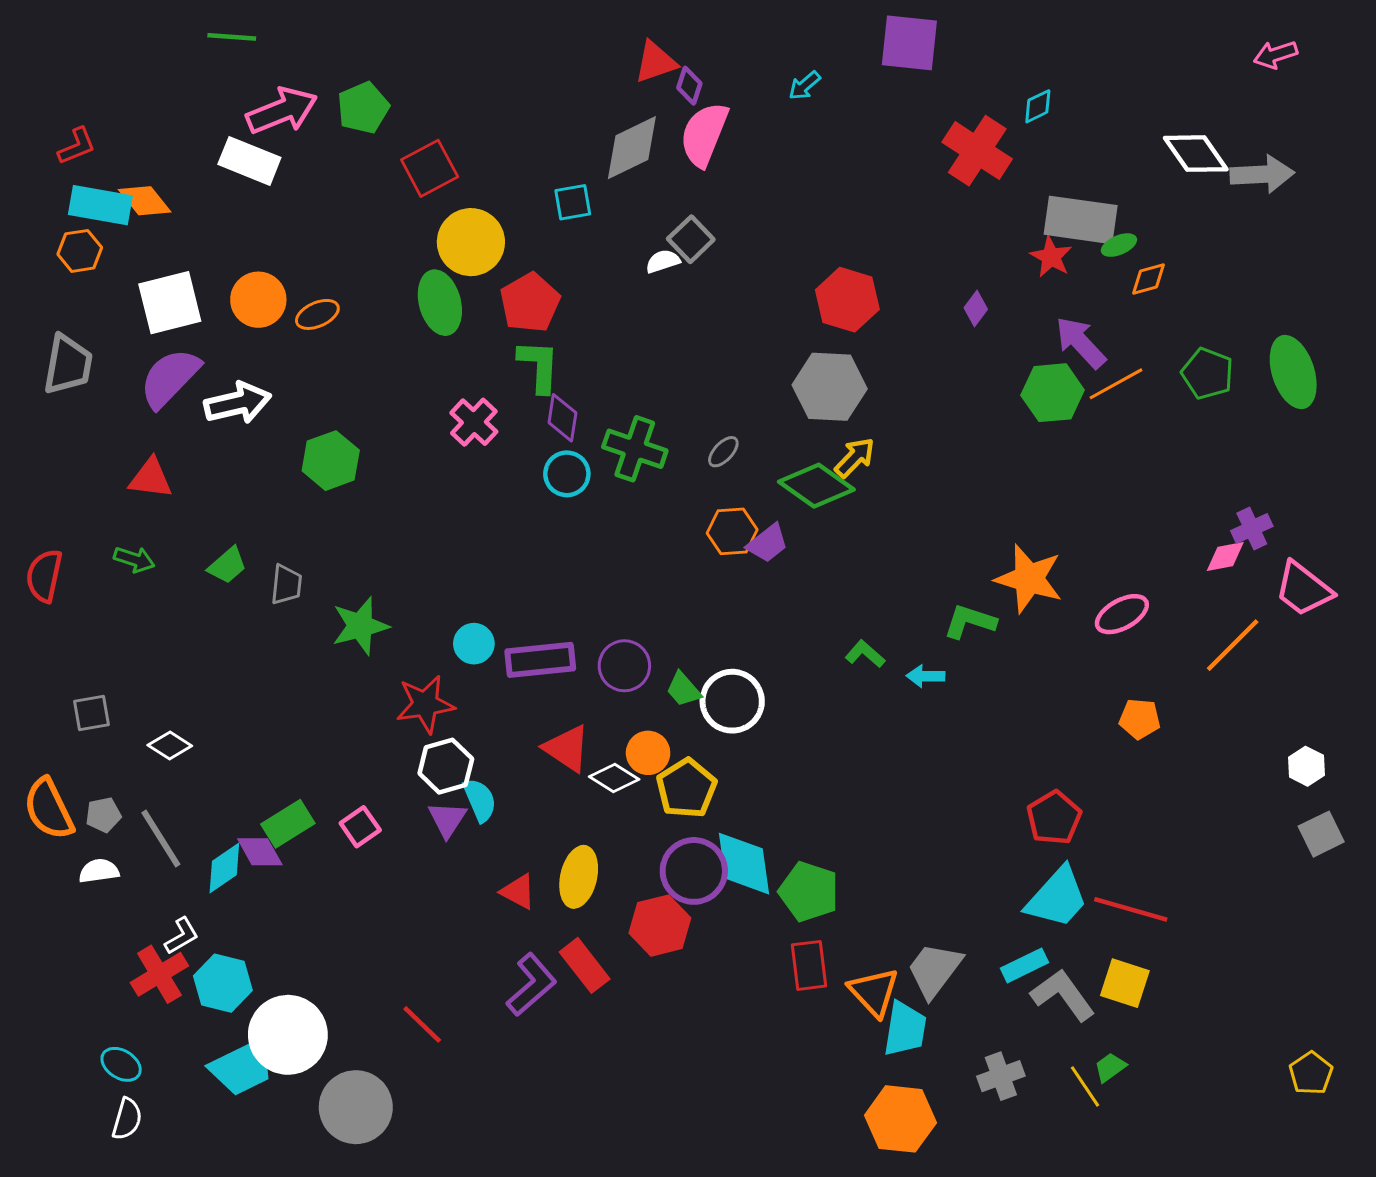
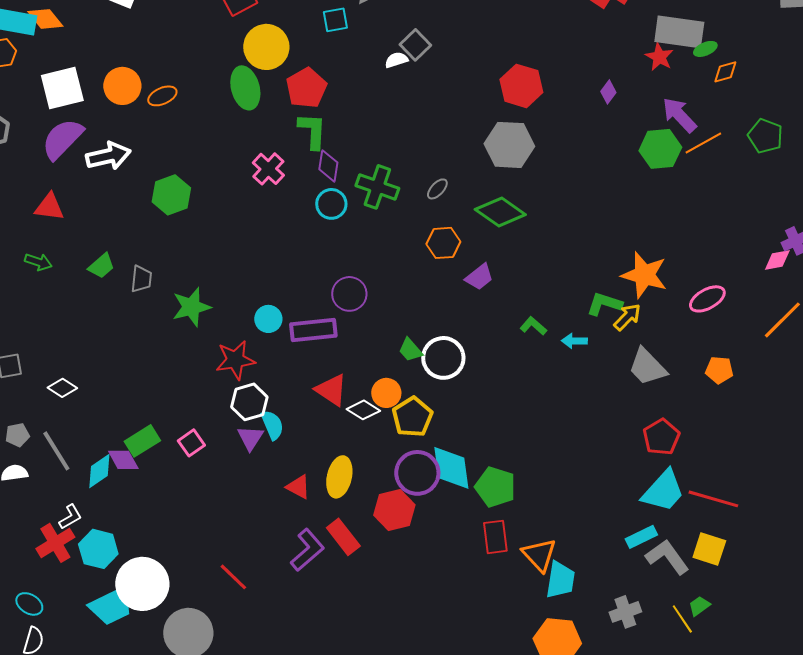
yellow arrow: (855, 458) -> (627, 317), moved
purple trapezoid: (768, 543) -> (479, 277), moved
purple circle: (624, 666) -> (349, 294), moved
gray trapezoid: (934, 970) -> (647, 367), moved, turned -81

